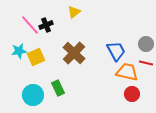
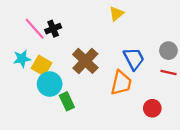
yellow triangle: (74, 12) -> (117, 14), moved
yellow square: (36, 57) -> (42, 66), turned -36
orange trapezoid: (127, 72) -> (121, 83), moved, turned 90
cyan circle: (33, 95) -> (50, 84), moved

